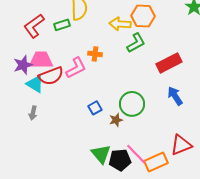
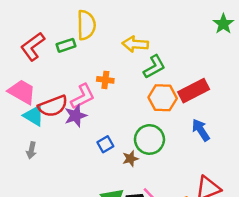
orange hexagon: (143, 16) -> (163, 98), moved
pink trapezoid: (41, 60) -> (22, 92), moved, turned 30
purple star: (23, 65) -> (76, 116), moved

